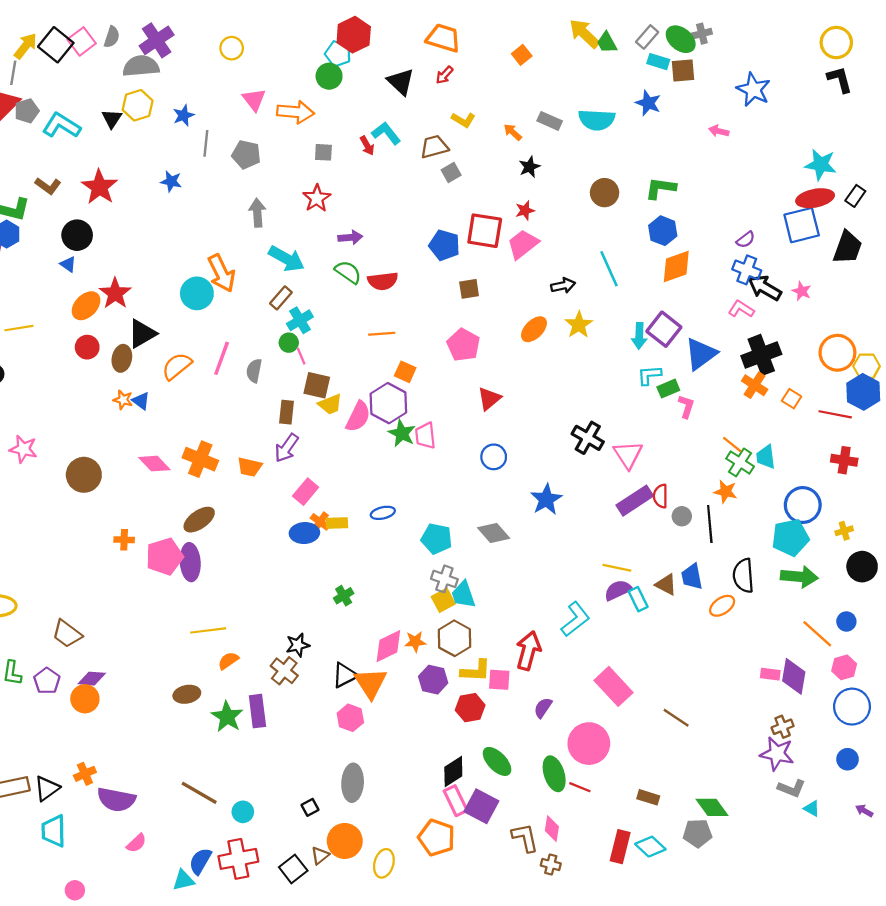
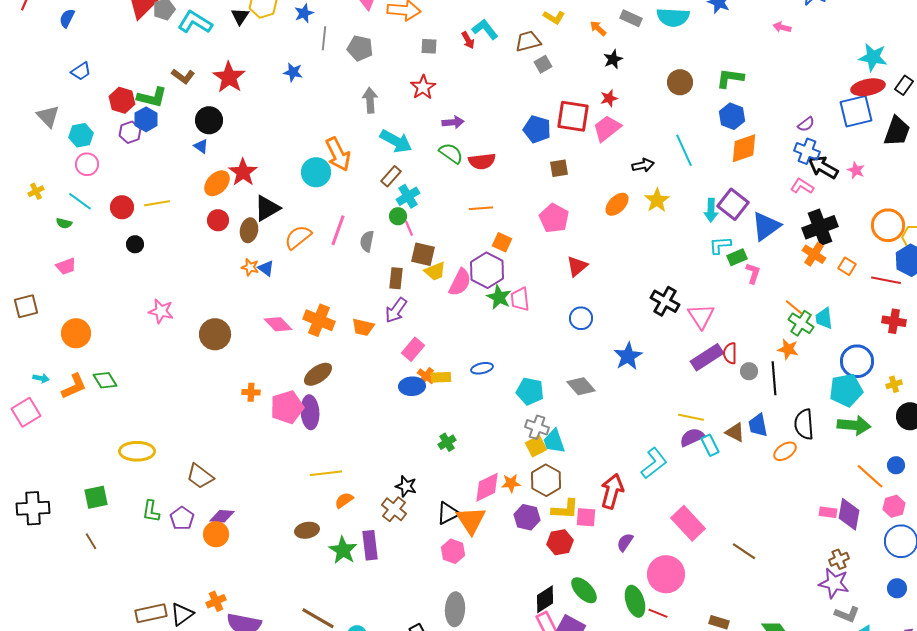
black star: (298, 645) -> (406, 486), turned 30

